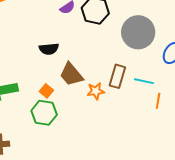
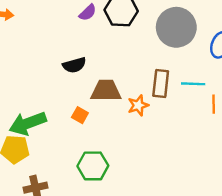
brown trapezoid: (71, 74) -> (106, 91), turned 140
green hexagon: (44, 113) -> (93, 166), moved

